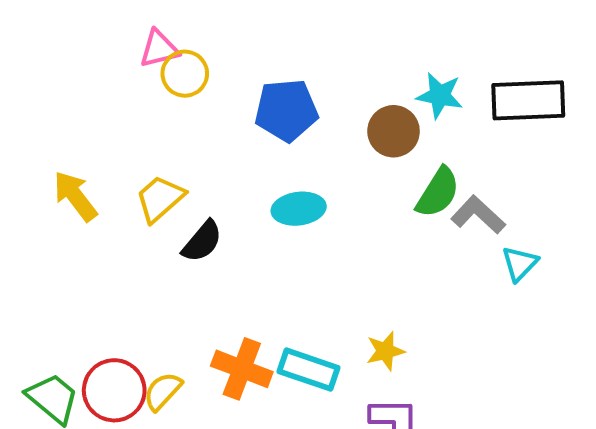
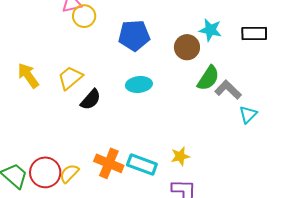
black rectangle: (528, 100) -> (254, 34), size x0.7

